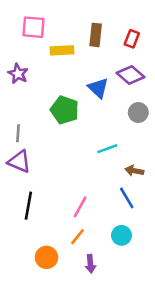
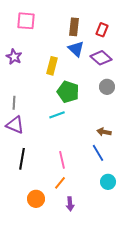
yellow rectangle: (62, 50) -> (52, 66), moved, turned -72
blue triangle: (98, 88) -> (76, 49), moved
green pentagon: (65, 110) -> (68, 92), moved
cyan line: (107, 149) -> (57, 115), moved
pink line: (80, 207) -> (62, 160), turned -42
cyan circle: (121, 235) -> (108, 182), moved

